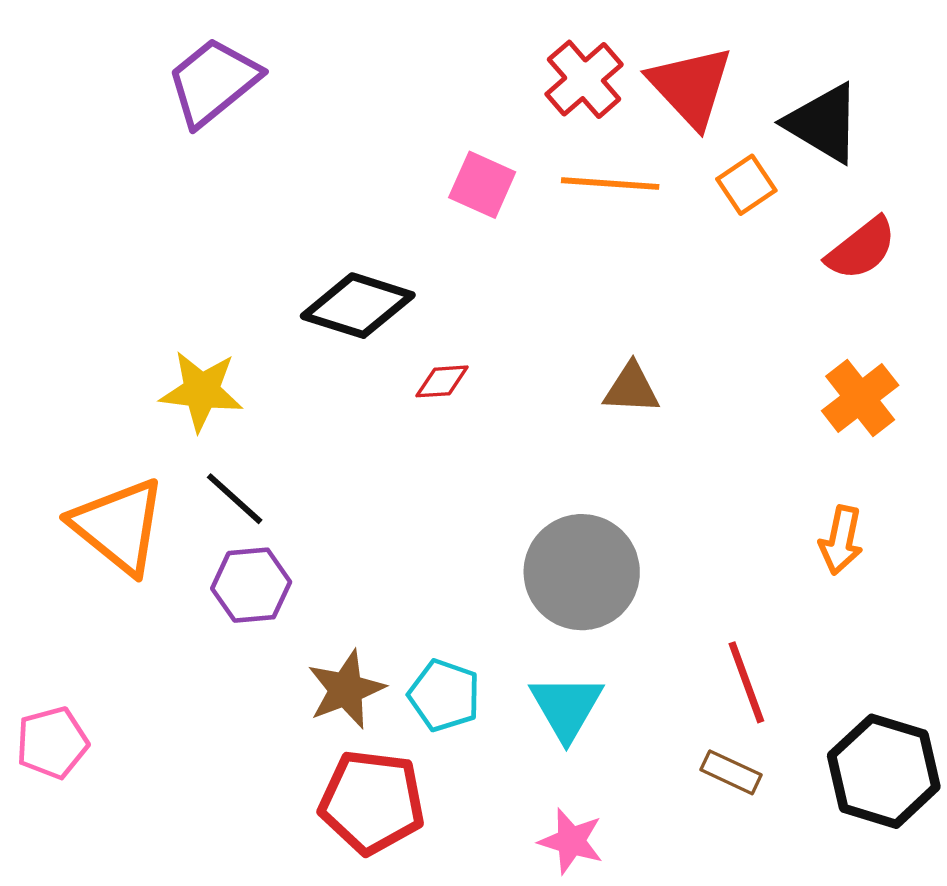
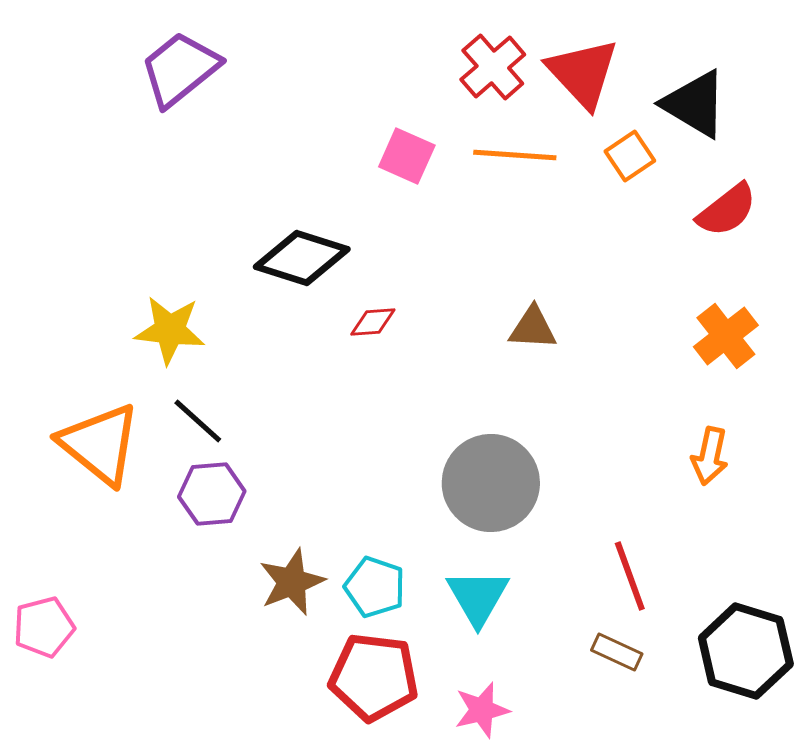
red pentagon: (372, 802) -> (374, 677), moved
pink star: (571, 841) -> (482, 710), turned -30

